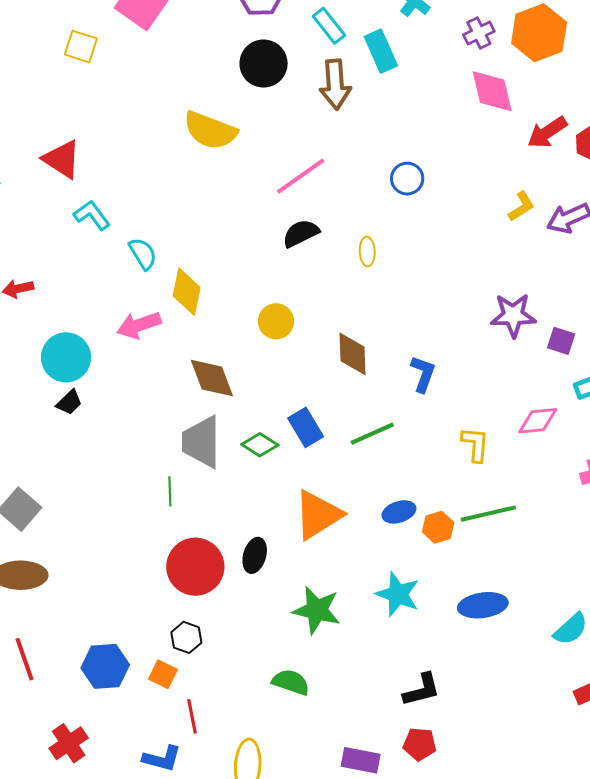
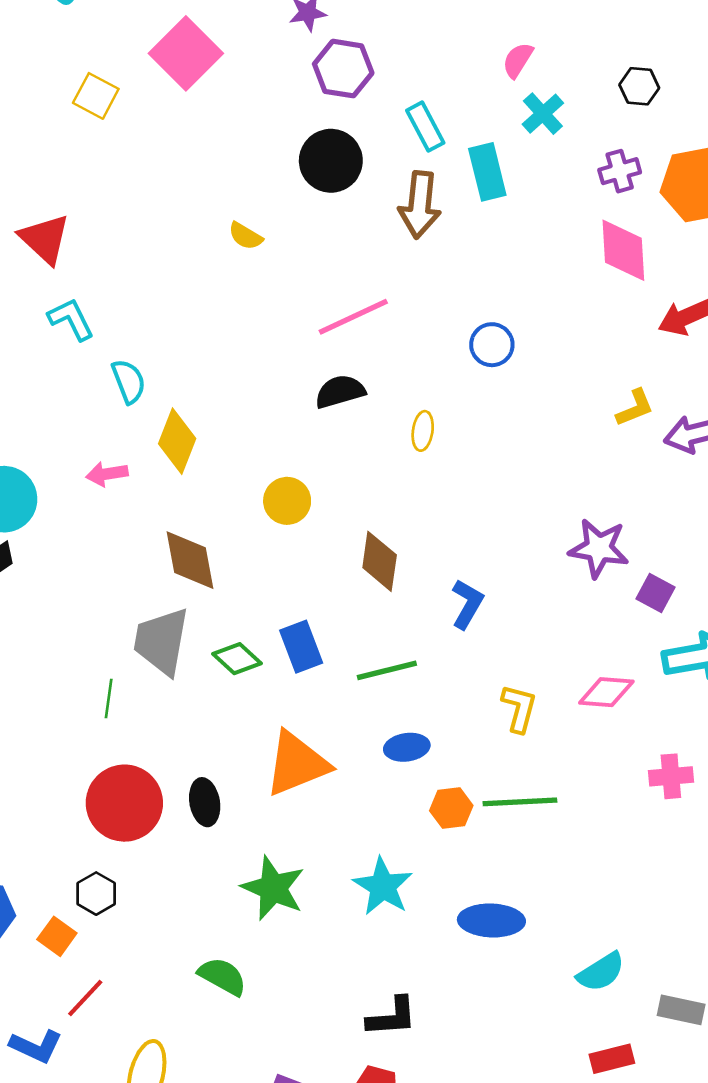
yellow semicircle: (210, 130) -> (245, 236), size x0.5
pink arrow: (139, 325) -> (107, 474), size x0.7
blue ellipse: (399, 512) -> (407, 747), moved
black ellipse: (255, 555) -> (205, 802), turned -36
red line: (192, 716) -> (85, 998), turned 44

